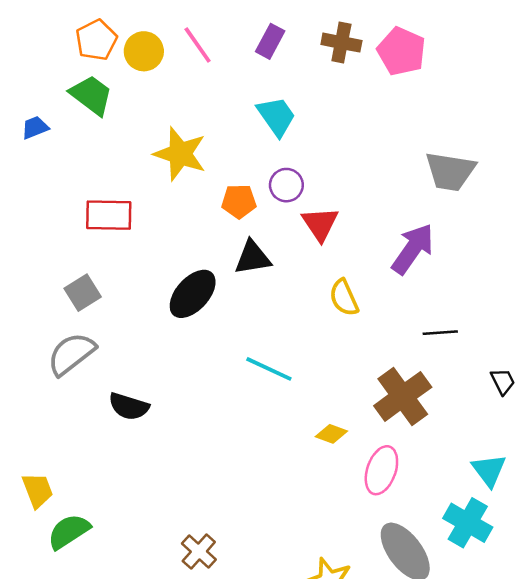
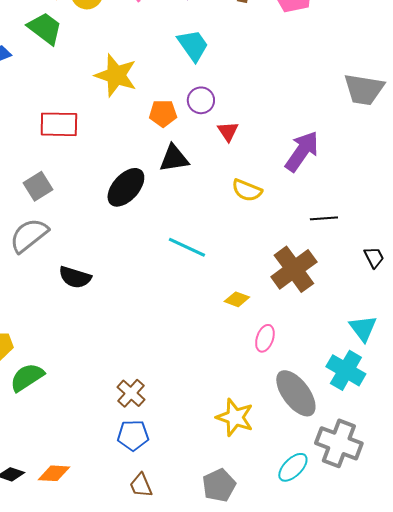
gray trapezoid: (450, 171) -> (364, 89), moved
red triangle: (320, 224) -> (228, 131), size x0.7
yellow semicircle: (344, 298) -> (247, 190), turned -44
pink ellipse: (381, 470) -> (265, 338), moved, size x0.7

